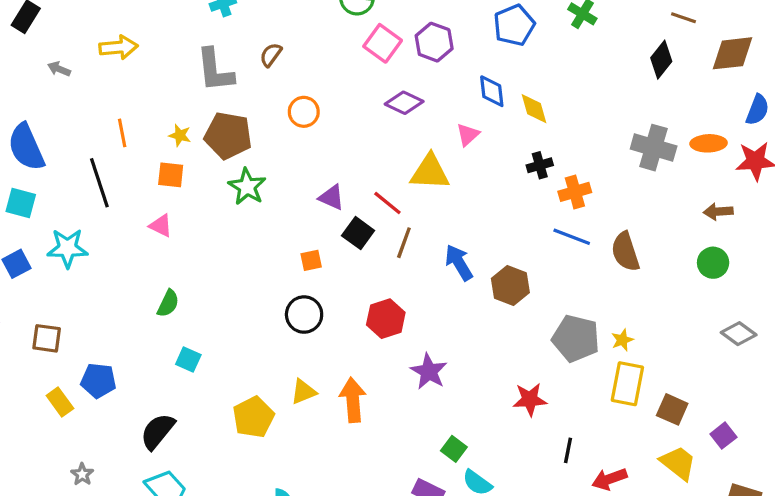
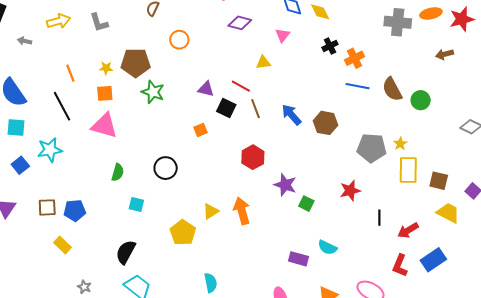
gray L-shape: (215, 70) -> (99, 23), moved, size x0.7
yellow triangle: (430, 172) -> (263, 62), size x0.6
pink triangle: (161, 226) -> (104, 126), size x1.8
brown line: (404, 243) -> (255, 109), turned -30
green circle: (713, 263) -> (421, 100), moved
black circle: (304, 315) -> (166, 168), moved
blue pentagon: (98, 381) -> (75, 210), moved
green square: (454, 449) -> (306, 204), moved

